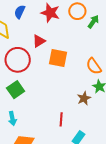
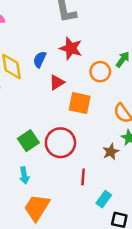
orange circle: (77, 11) -> (100, 72), moved
blue semicircle: (20, 12) -> (40, 59), moved
red circle: (18, 60) -> (60, 143), moved

